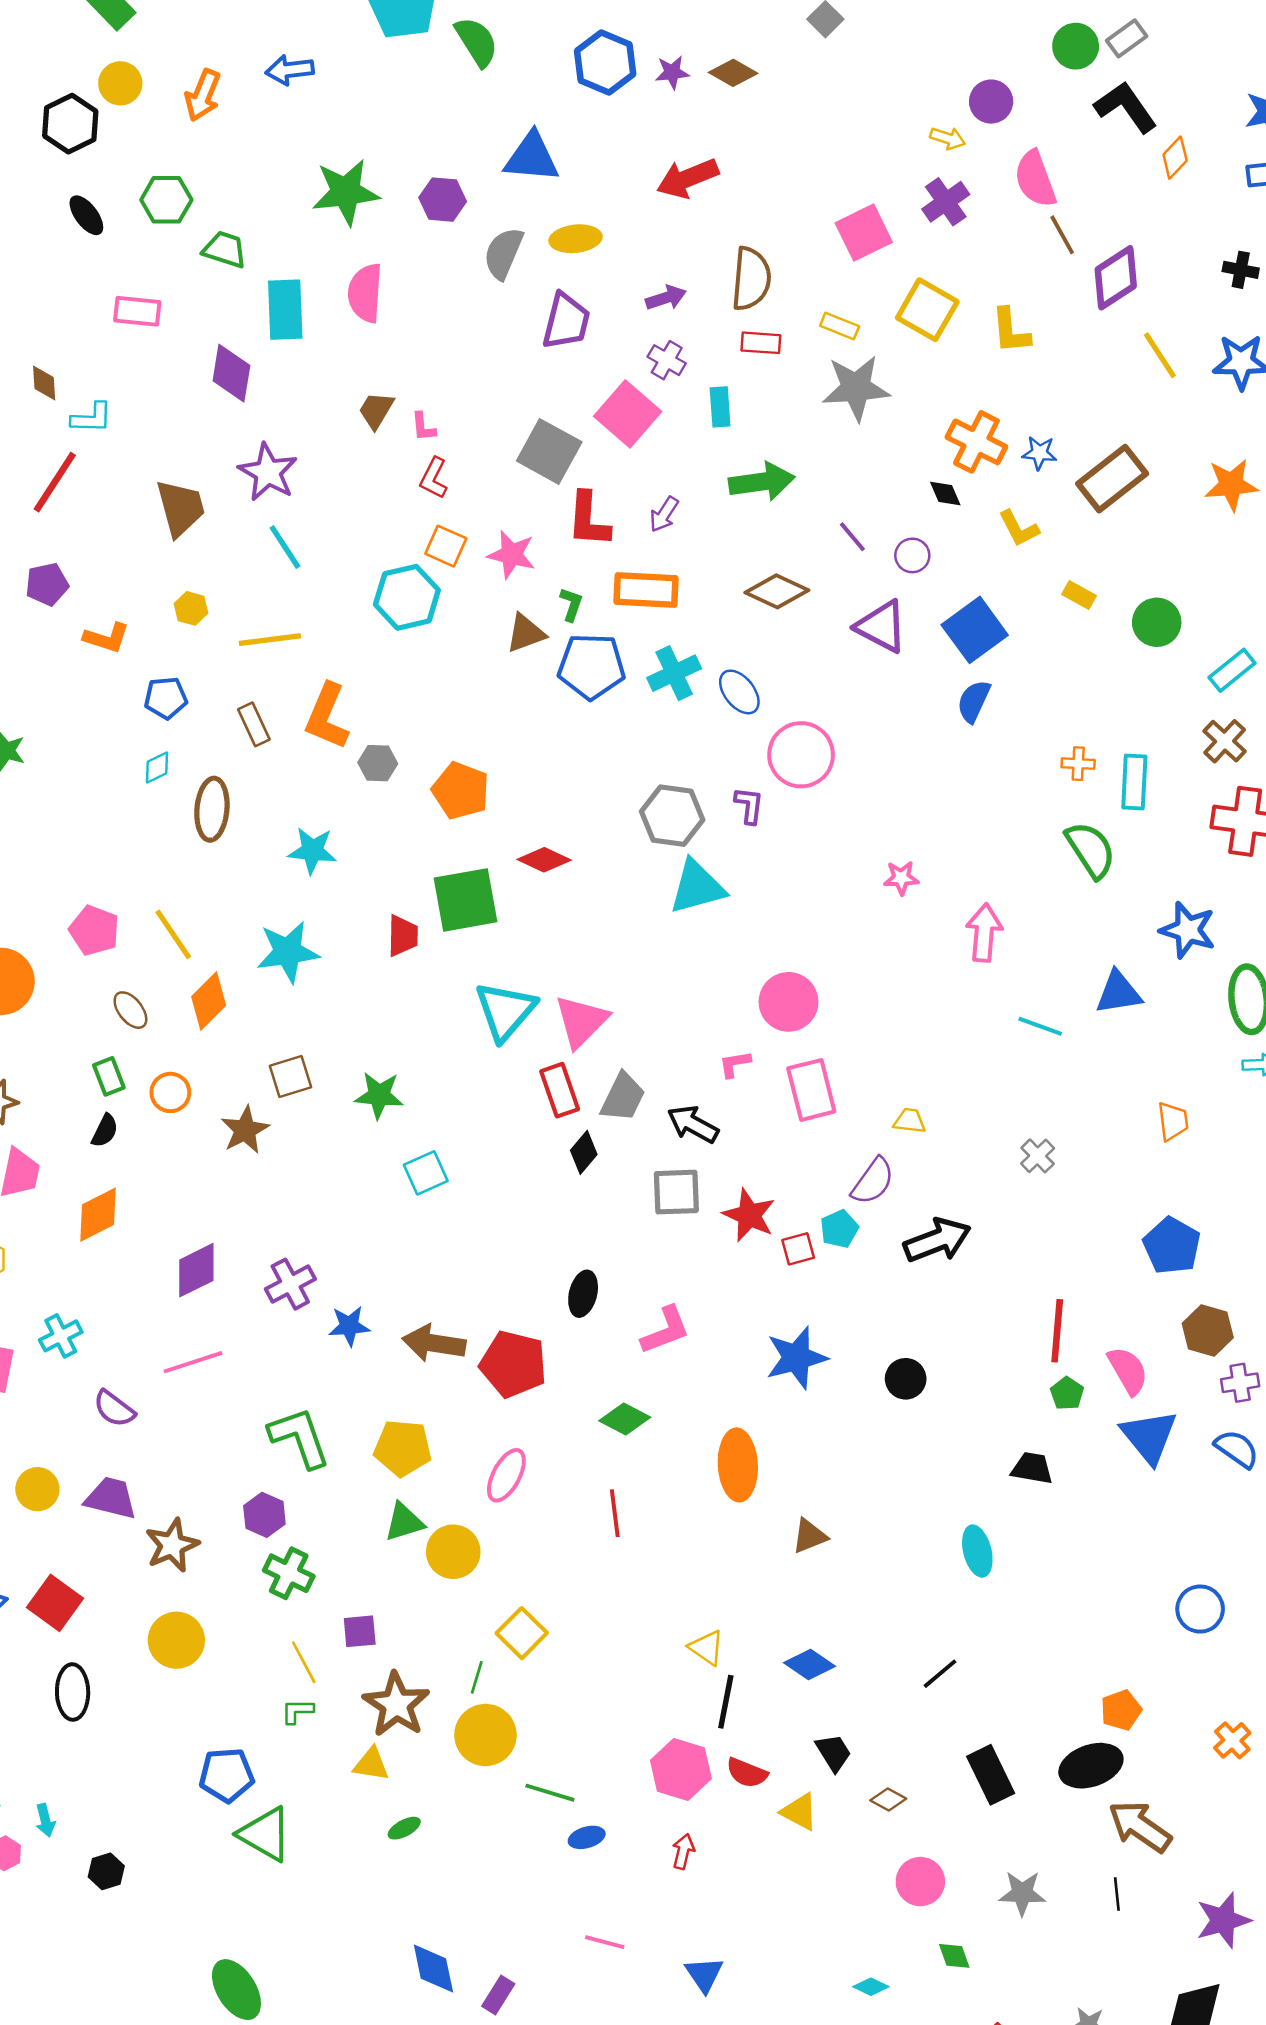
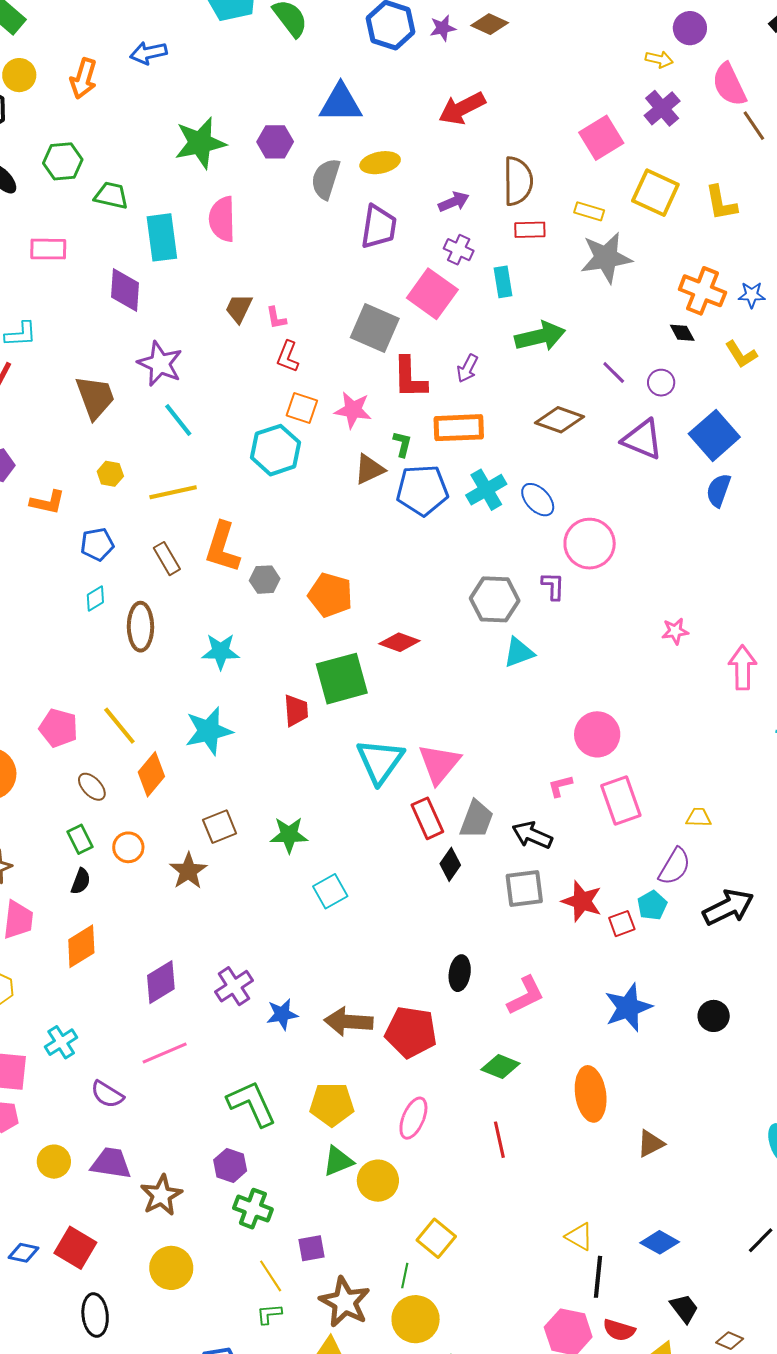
cyan triangle: (697, 887) -> (519, 652), size x0.7

